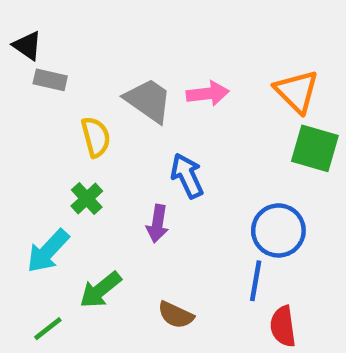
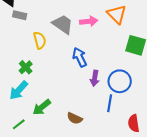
orange triangle: (297, 91) -> (117, 14), moved
green cross: (87, 199) -> (26, 67), moved
purple arrow: (157, 224) -> (95, 78), moved
red semicircle: (283, 326) -> (134, 123), moved

